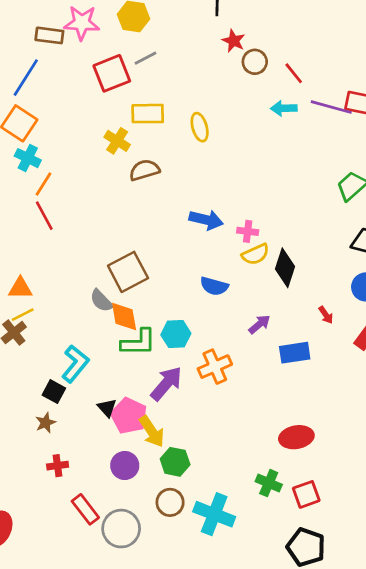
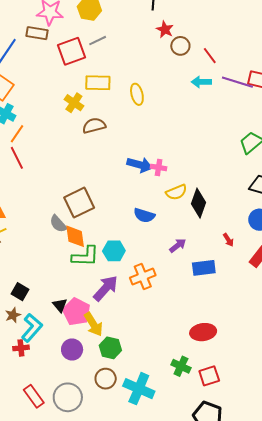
brown rectangle: (49, 35) -> (37, 33), moved
pink cross: (248, 231) -> (159, 167), moved
cyan L-shape: (75, 364) -> (32, 328), moved
red rectangle: (85, 509) -> (34, 396), moved

